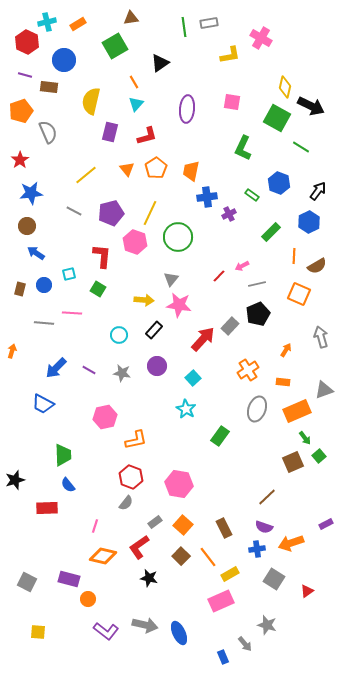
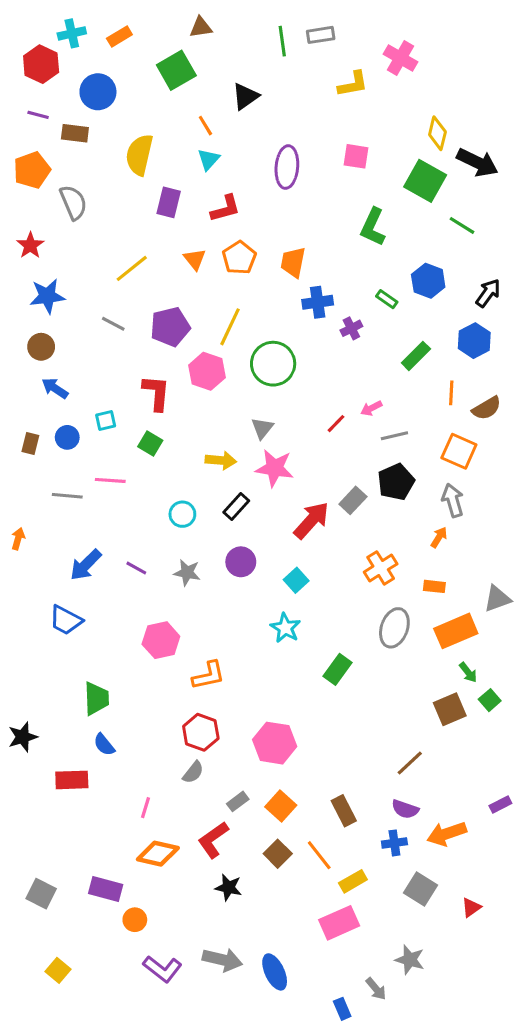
gray arrow: (321, 337) -> (453, 500), moved
yellow square: (38, 632) -> (58, 970), turned 35

